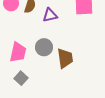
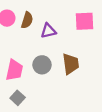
brown trapezoid: (65, 58) -> (71, 64), moved

